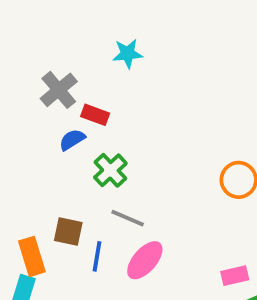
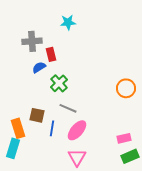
gray cross: (59, 90) -> (32, 41), turned 36
red rectangle: (95, 115) -> (51, 54), turned 56

